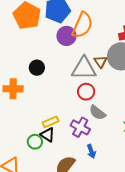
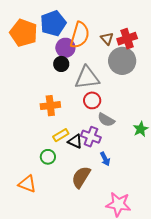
brown triangle: (101, 62) -> (107, 39), moved
black circle: (37, 68) -> (61, 64), moved
orange cross: (13, 89) -> (50, 106), moved
black triangle: (48, 135) -> (75, 141), moved

